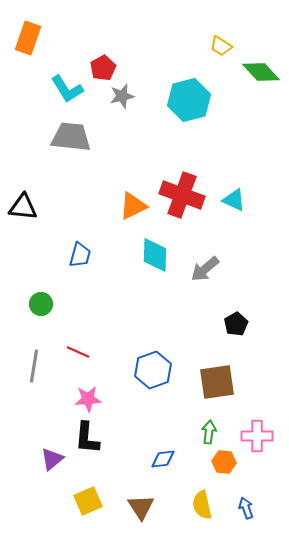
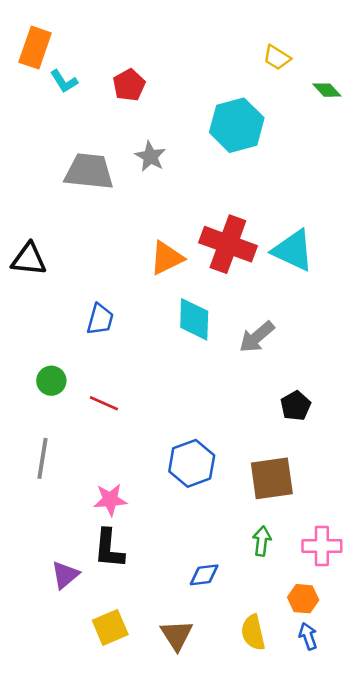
green diamond: (261, 72) -> (327, 90), size x0.6
cyan L-shape: (67, 89) -> (64, 81), moved, size x0.7
gray star: (122, 96) -> (150, 156), moved, turned -30
cyan triangle: (234, 200) -> (293, 250), size x1.5
red line: (78, 352) -> (104, 403), moved
orange hexagon: (224, 462) -> (303, 599), moved

